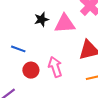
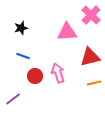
black star: (41, 19) -> (21, 28), moved

